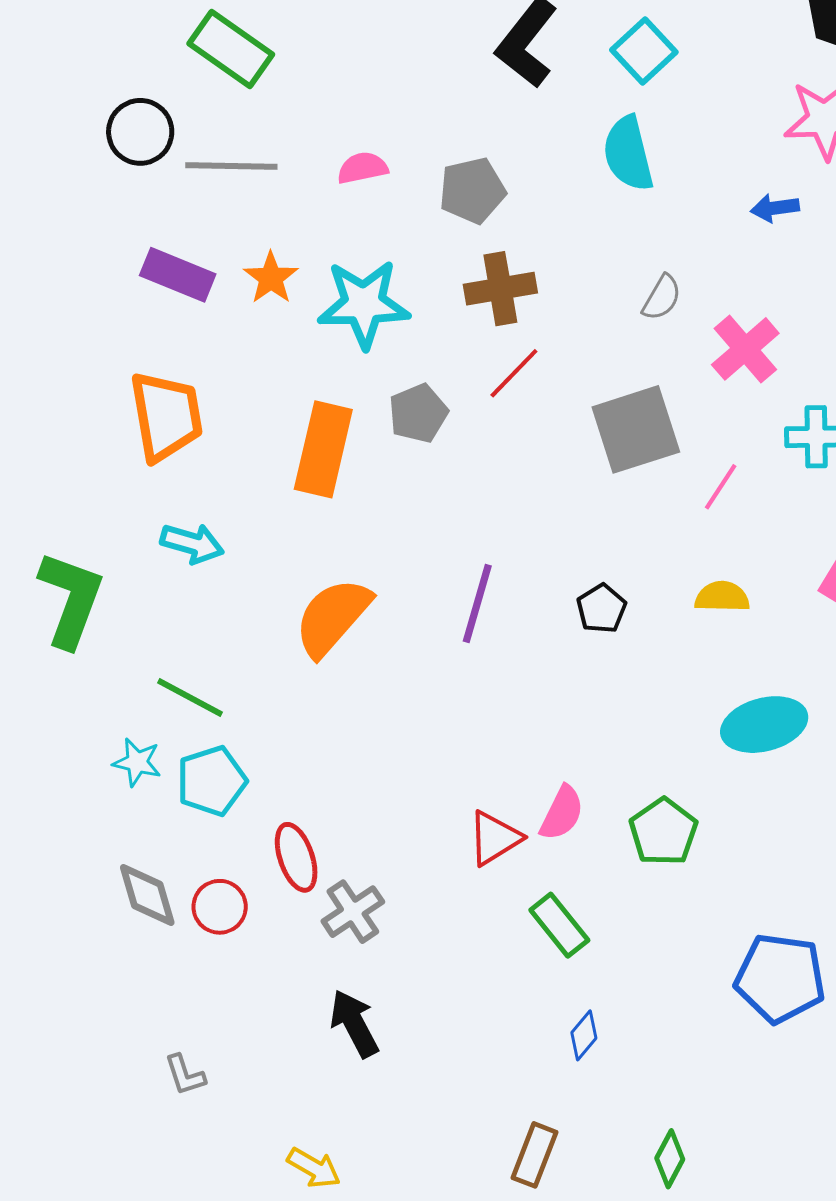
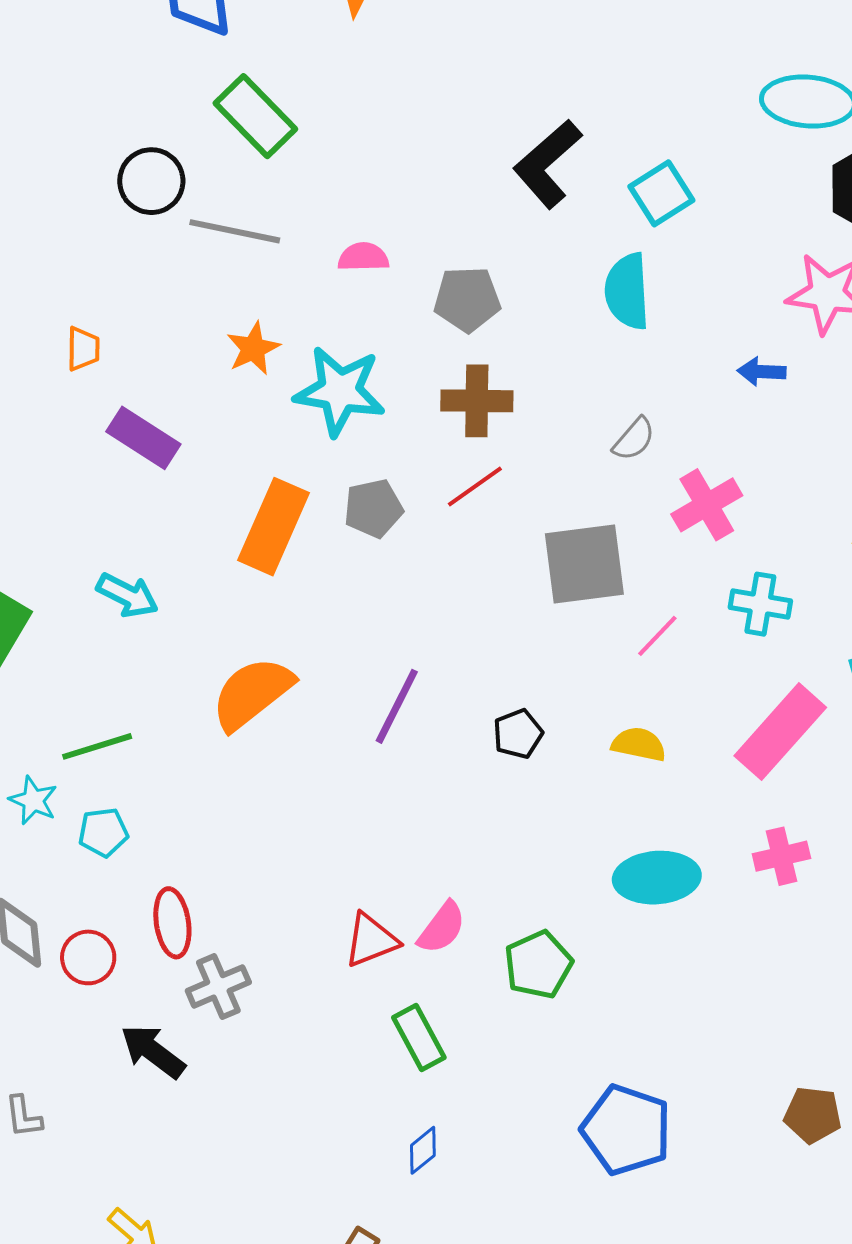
purple rectangle: (178, 275) -> (143, 438), moved
orange trapezoid: (166, 416) -> (83, 349), moved, size x0.5
green line: (190, 698) -> (97, 746), turned -56
cyan pentagon: (212, 781) -> (103, 832), size x0.7
black arrow: (354, 1024) -> (153, 1051), moved, turned -36

